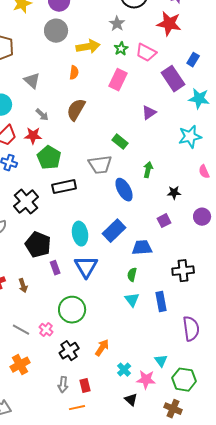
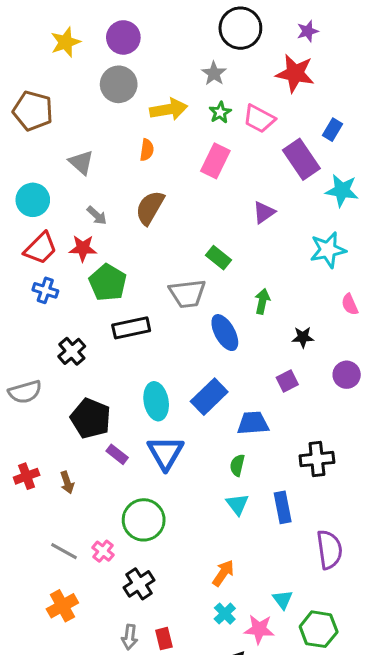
black cross: (26, 202) -> (72, 351), size x0.7
purple rectangle: (55, 268) -> (117, 454), turned -32
orange arrow: (102, 348) -> (223, 573), moved

